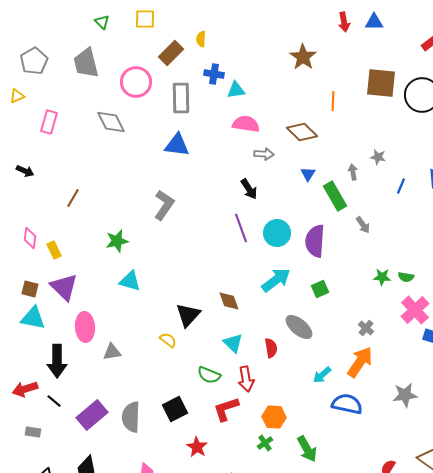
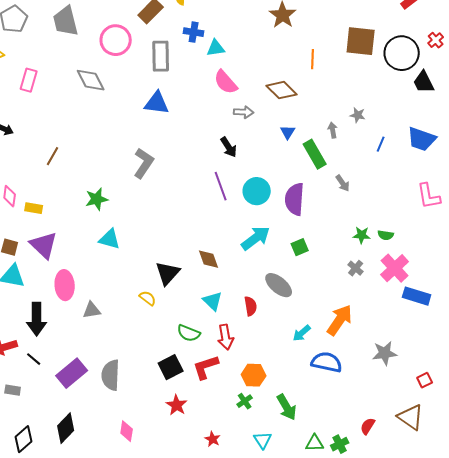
pink semicircle: (246, 124) -> (226, 82), turned -140
yellow rectangle: (54, 250) -> (34, 208), turned -54
gray cross: (366, 328) -> (356, 268), moved
black square: (175, 409) -> (171, 367), moved

